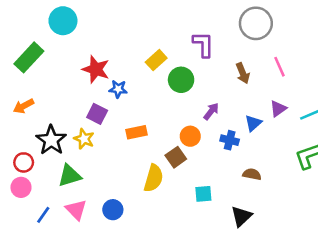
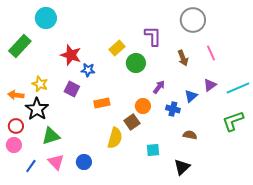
orange arrow: (24, 106) -> (16, 95), moved, turned 35
yellow star: (84, 139) -> (40, 84), moved

